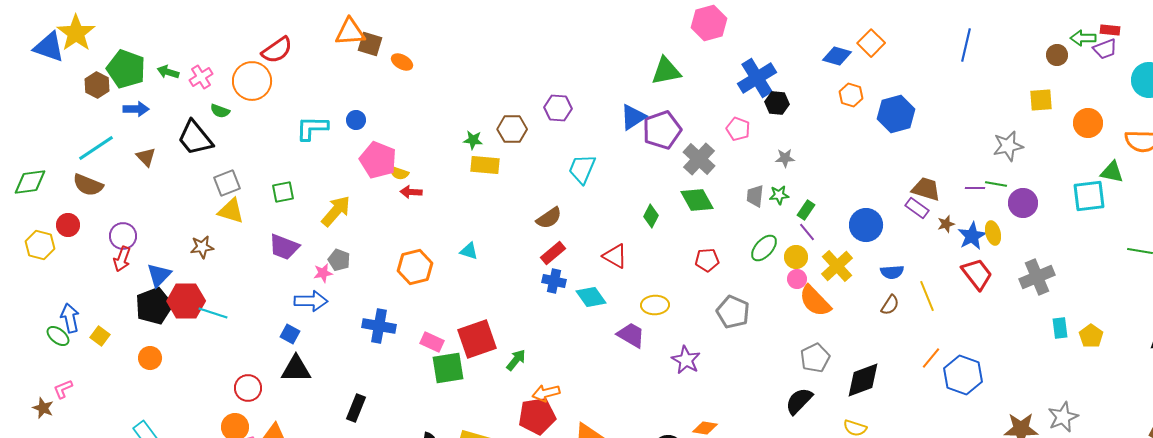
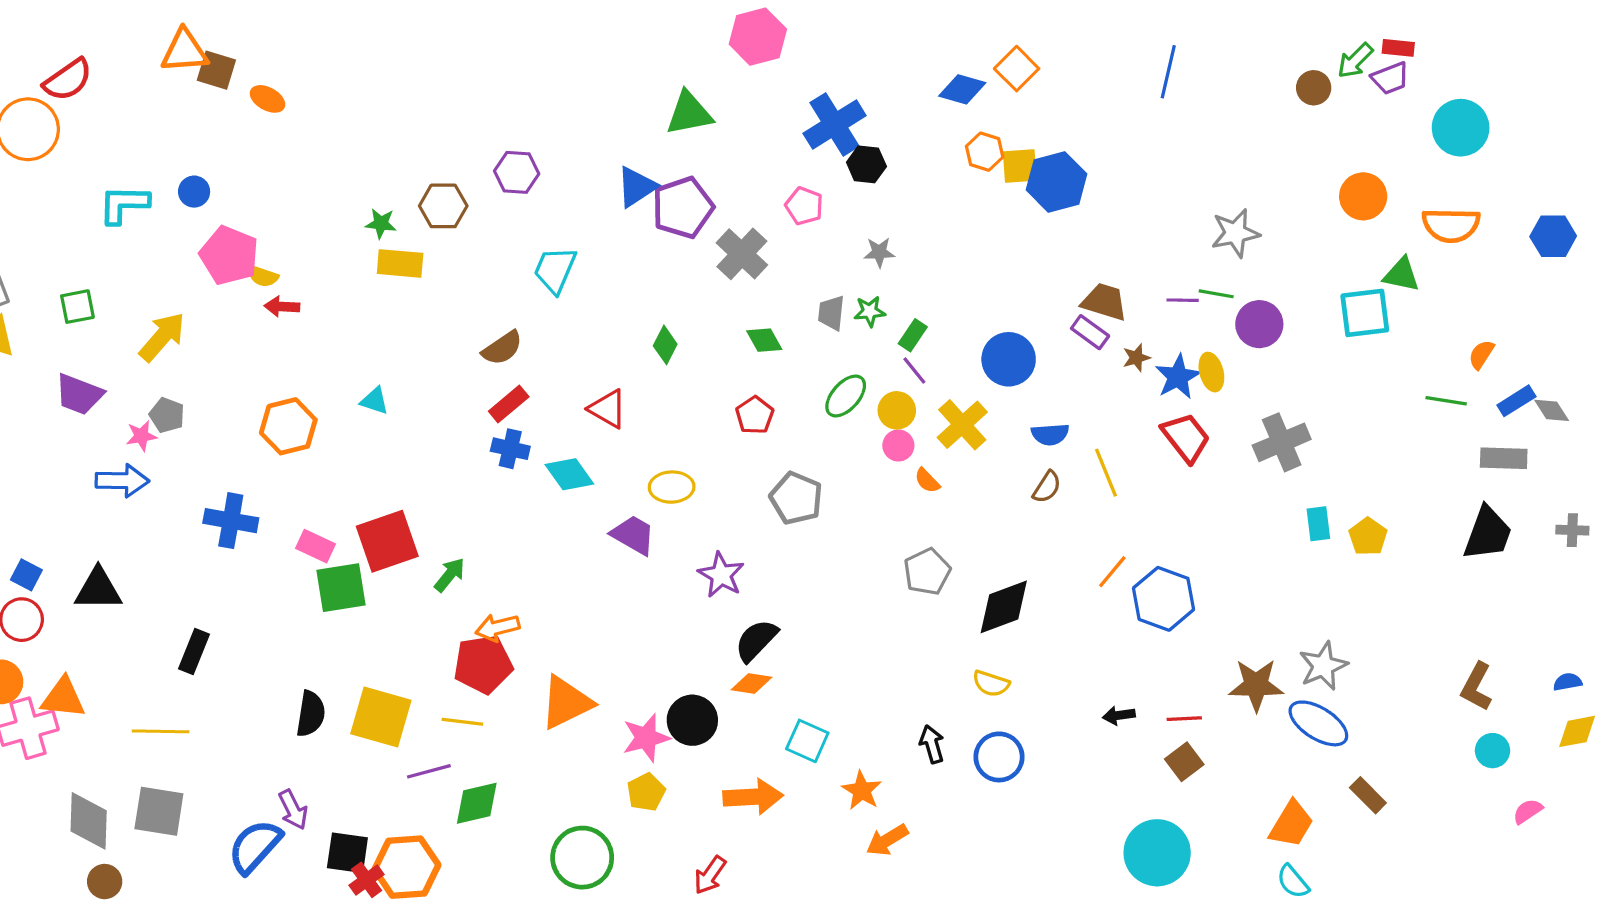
green arrow: (1083, 38) -> (1355, 61), turned -45
yellow square: (1041, 100) -> (1020, 166), moved
green diamond: (697, 200) -> (764, 340), moved, size x0.7
red pentagon: (707, 260) -> (755, 415), turned -30
orange semicircle: (815, 301) -> (927, 481), size x0.5
blue square: (290, 334) -> (26, 575), moved
black semicircle: (799, 401) -> (756, 640), moved

